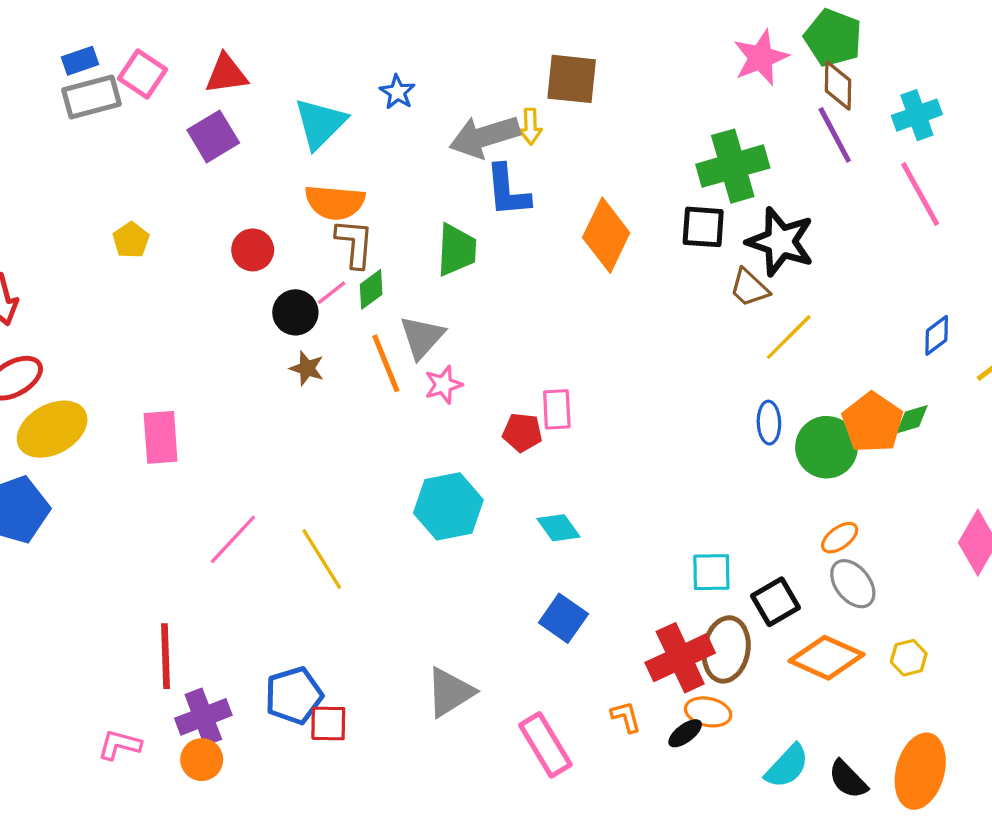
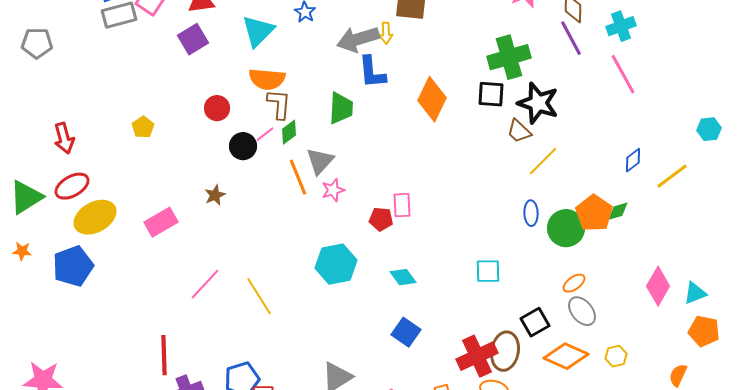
yellow pentagon: (131, 240) -> (143, 127), moved
brown star: (307, 368) -> (215, 195), moved, turned 30
pink rectangle: (161, 437) -> (161, 222), turned 64
cyan square: (711, 572) -> (488, 271), moved

